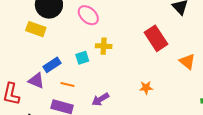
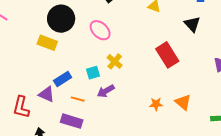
yellow cross: (104, 46) -> (115, 61), turned 35
orange triangle: (187, 61) -> (183, 102), moved
purple arrow: (100, 99) -> (106, 91), moved

